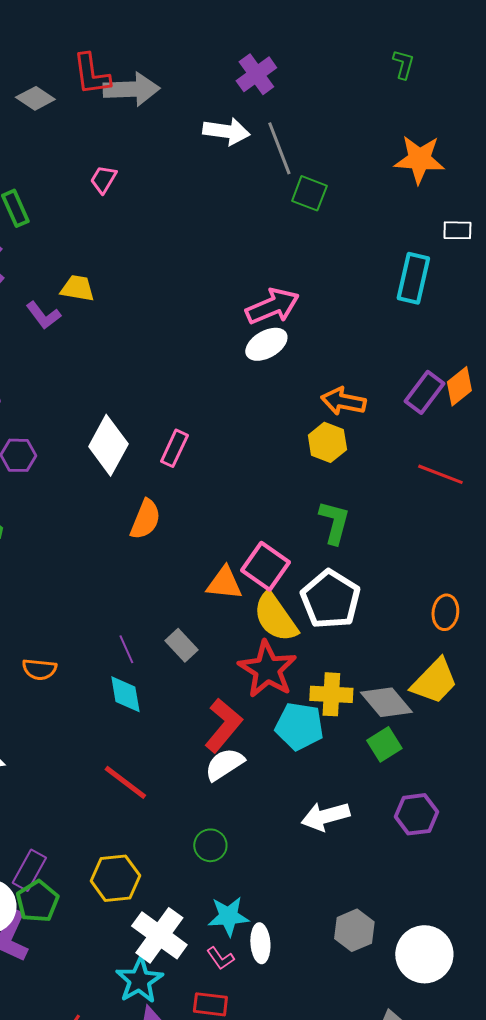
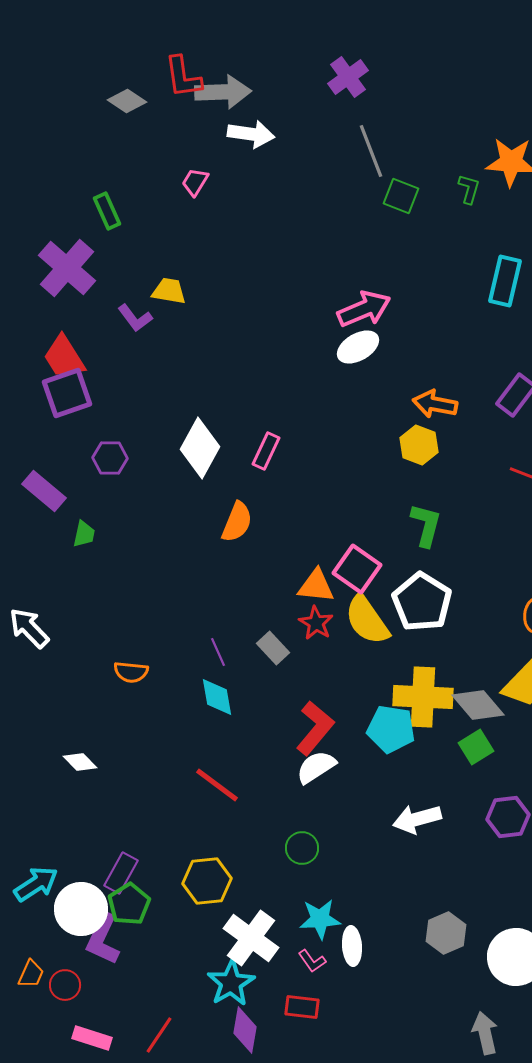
green L-shape: (403, 64) -> (469, 189), moved
white arrow: (226, 131) -> (251, 134), moved
red star: (267, 669) -> (316, 623), moved, size x0.6
yellow cross: (331, 694) -> (423, 697), size x1.4

